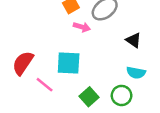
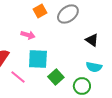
pink arrow: (82, 27) -> (28, 35), moved
green square: (89, 97) -> (56, 77), moved

